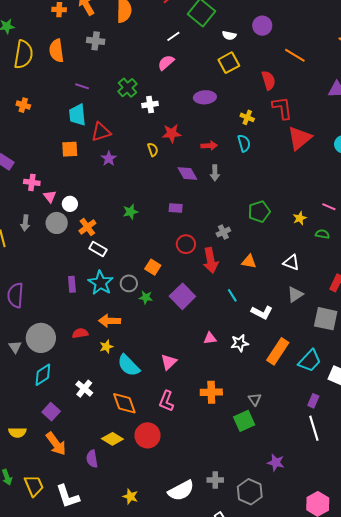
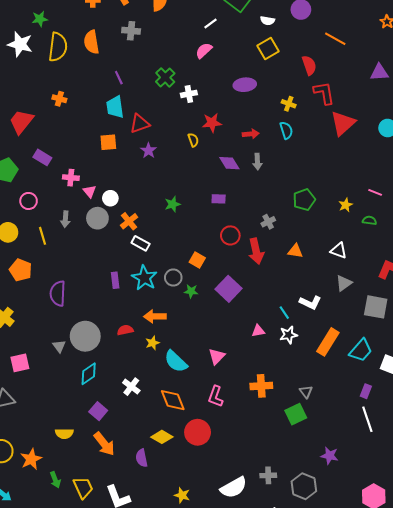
purple line: (82, 86) -> (119, 78), turned 48
cyan line: (232, 295) -> (284, 313), moved

